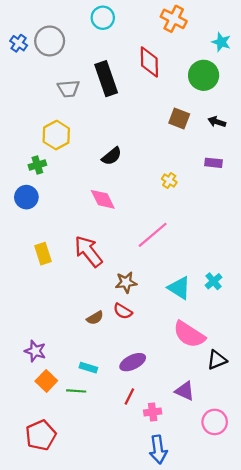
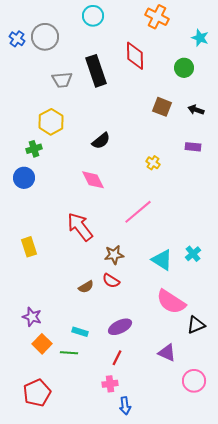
green circle: (204, 75) -> (184, 68), size x0.7
yellow rectangle: (43, 254) -> (29, 247), moved
pink cross: (153, 412) -> (110, 384), moved
blue arrow: (158, 450) -> (125, 406), moved, size x0.7

